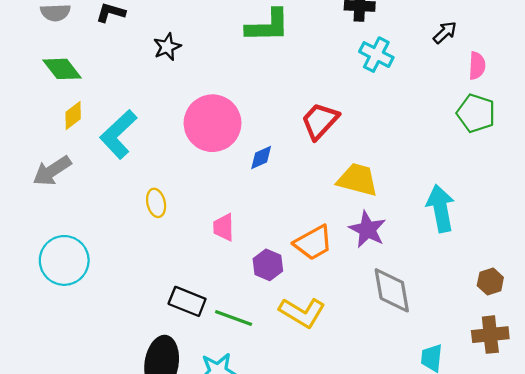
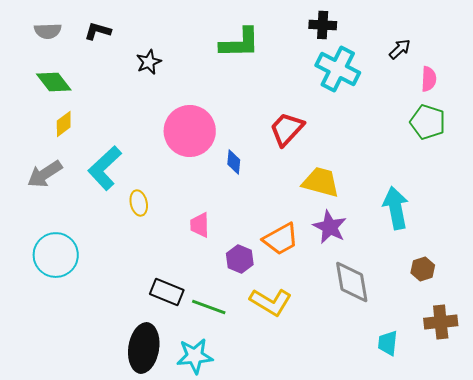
cyan cross: (376, 55) -> (338, 69), size x1.4
cyan L-shape: (118, 134) -> (105, 168), moved
blue diamond: (261, 158) -> (234, 162), turned -60
brown hexagon: (490, 281) -> (423, 269), moved

